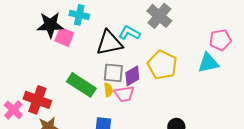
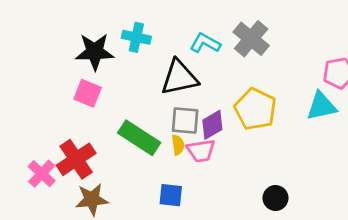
cyan L-shape: (129, 33) -> (205, 43), moved
pink square: (64, 37) -> (88, 93), moved
red cross: (37, 100) -> (76, 159), turned 36

